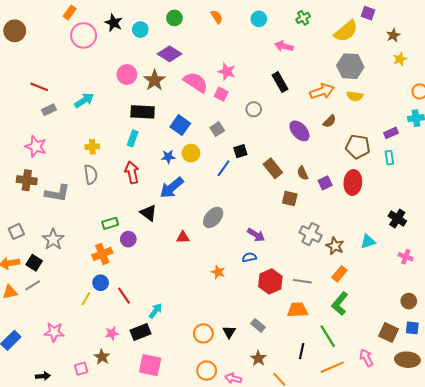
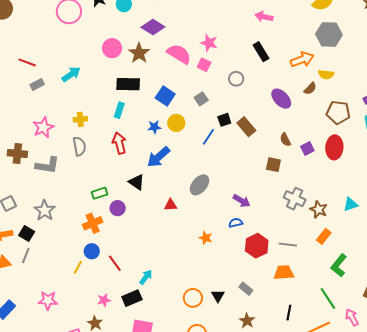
yellow semicircle: (355, 96) -> (326, 74), moved
pink star: (36, 147) -> (43, 127), moved, turned 30
brown rectangle: (273, 168) -> (246, 127), moved
gray line: (33, 285) -> (26, 255), turned -35
green L-shape: (340, 304) -> (339, 265), moved
green line: (328, 336) -> (328, 298), moved

